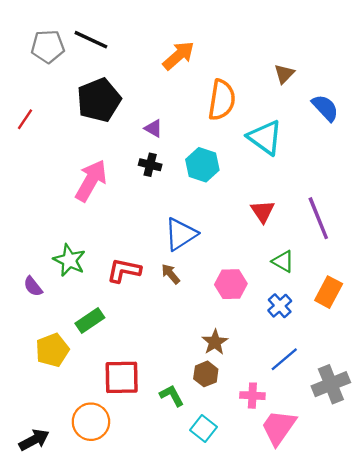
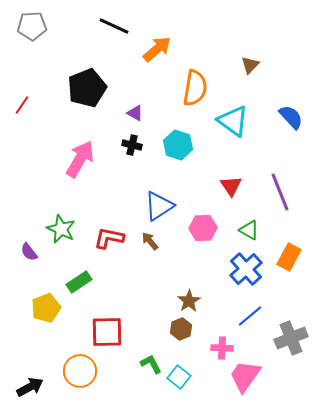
black line: (91, 40) -> (114, 26), moved
gray pentagon: (48, 46) -> (32, 26), moved
blue semicircle: (325, 108) -> (291, 117), moved
pink hexagon: (231, 284) -> (203, 228), moved
blue cross: (280, 306) -> (246, 269), size x1.5
green L-shape: (172, 396) -> (151, 364), moved

